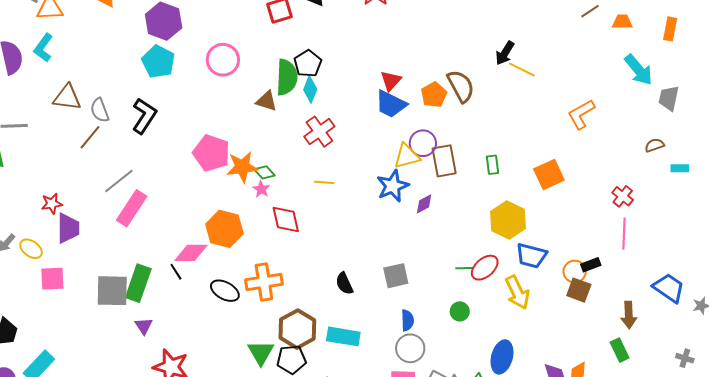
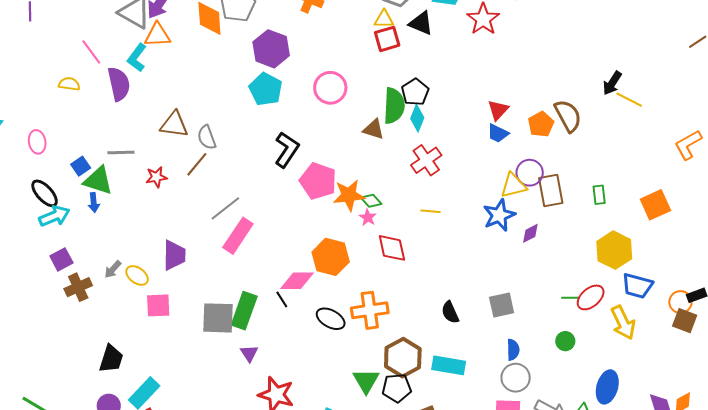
cyan L-shape: (43, 48) -> (137, 58), moved
blue trapezoid: (391, 104) -> (498, 133), size x0.7
black L-shape: (144, 116) -> (287, 150), moved
red star: (52, 204) -> (156, 177), moved

